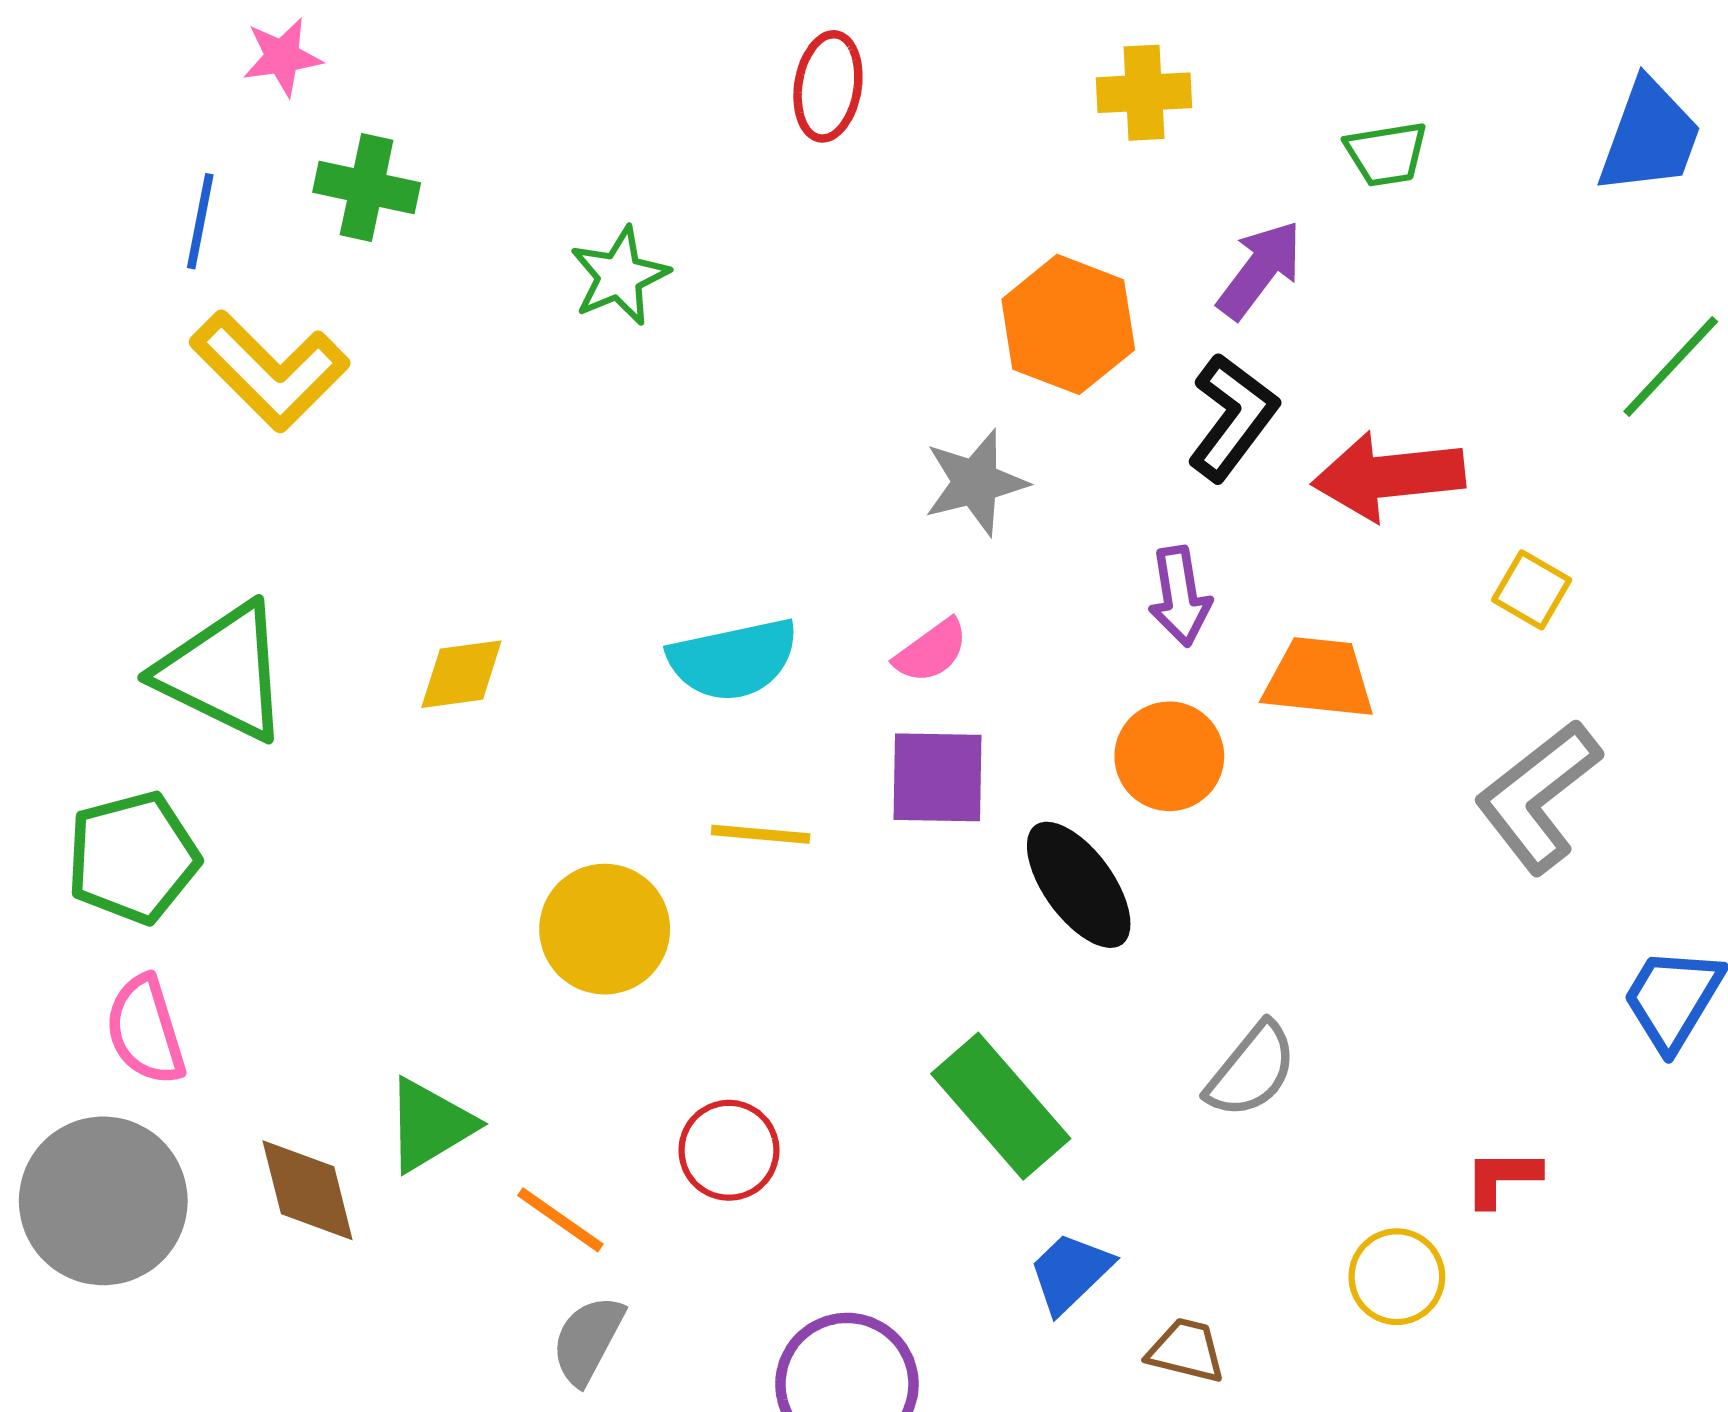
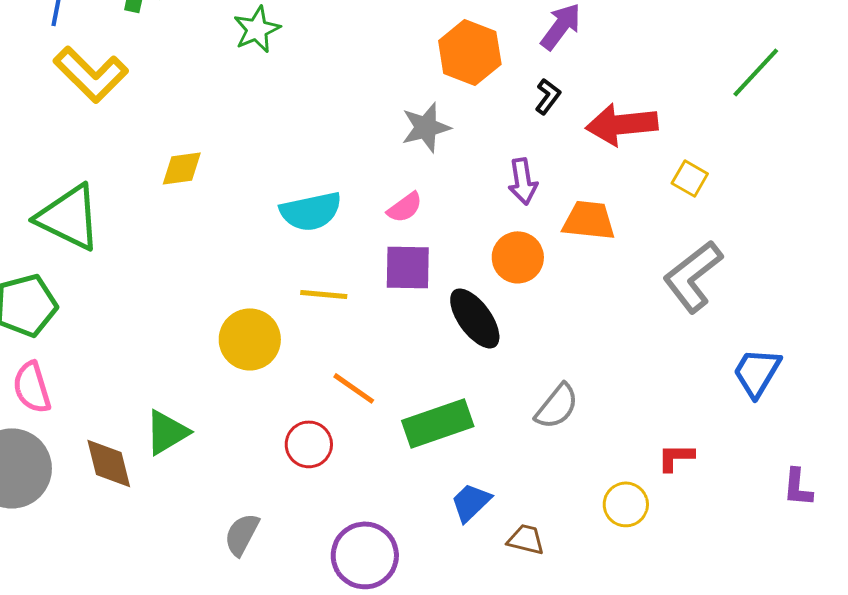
black L-shape: (1232, 417) -> (548, 96), size x0.6
yellow diamond: (461, 674) -> (182, 168), moved
green rectangle: (1001, 1106) -> (438, 423), turned -68
orange line: (560, 1220) -> (354, 388), moved

